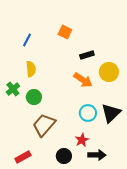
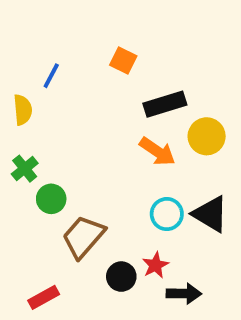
black rectangle: (87, 55) -> (165, 104), size x1.5
yellow semicircle: (31, 69) -> (23, 110), moved
green circle: (34, 97) -> (51, 199), moved
black triangle: (111, 113) -> (210, 214), turned -45
black circle: (64, 156) -> (121, 277), moved

